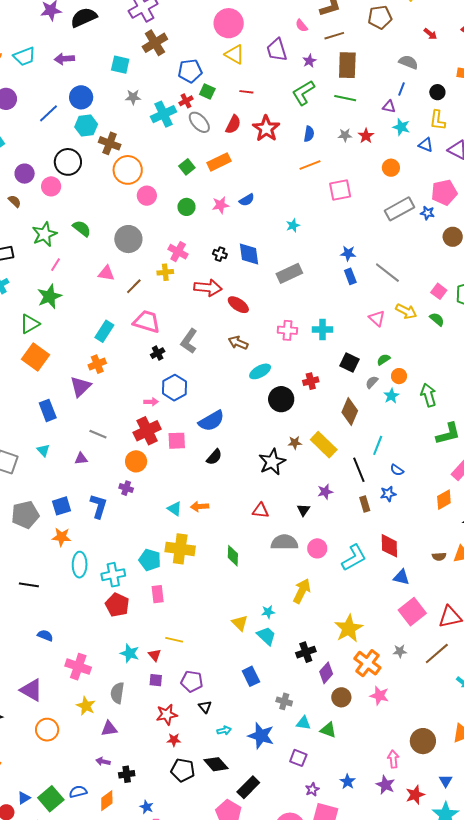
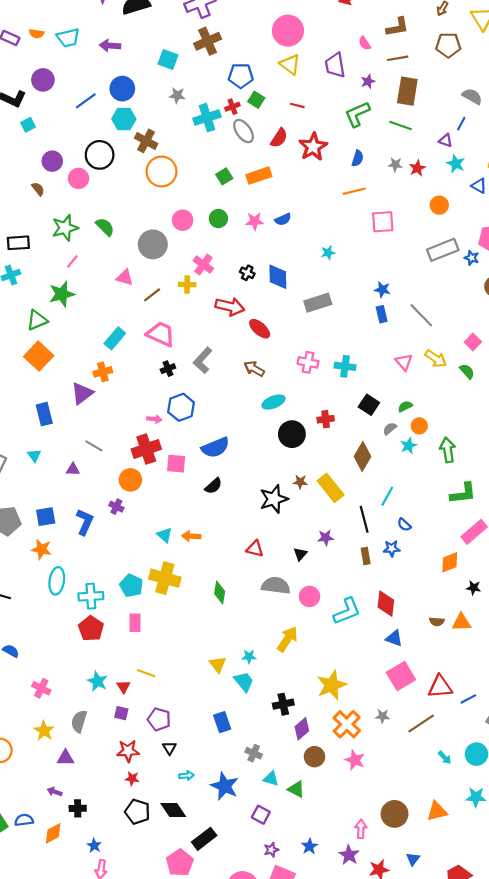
pink circle: (147, 196) -> (183, 220), moved
pink cross: (78, 667) -> (41, 688), size x0.7

